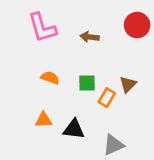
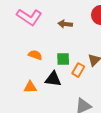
pink L-shape: (42, 28) -> (29, 17), turned -40
black triangle: (74, 129) -> (53, 79), moved

